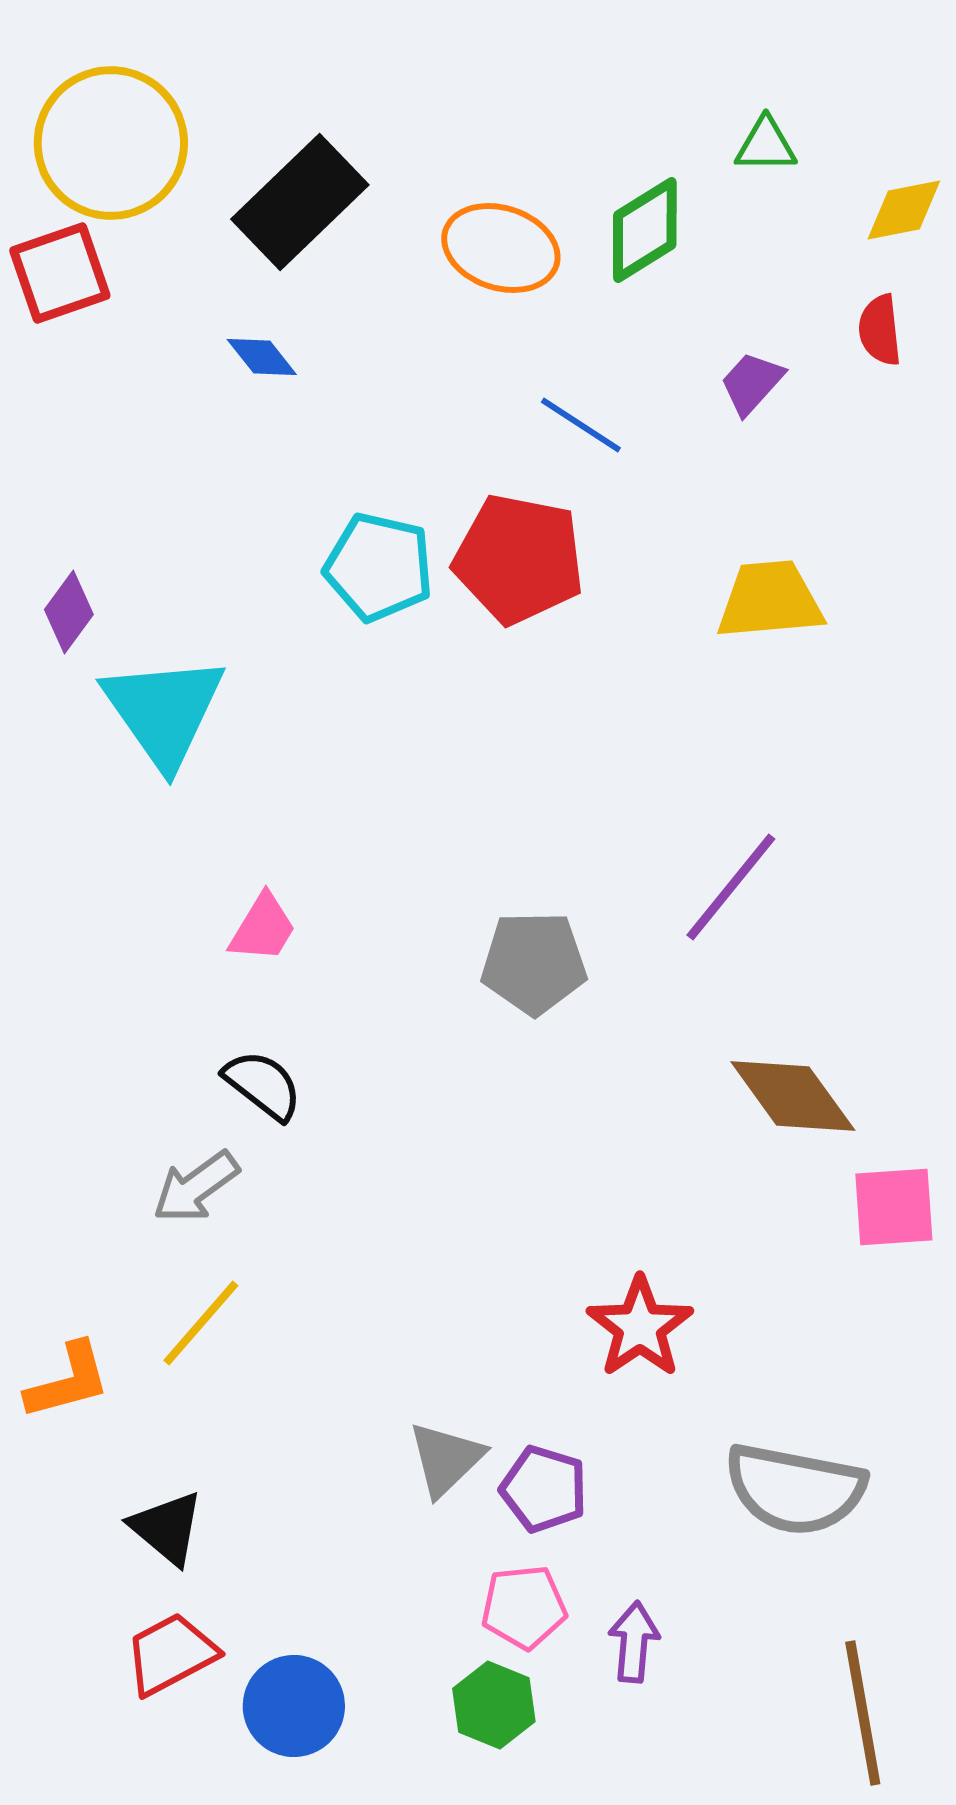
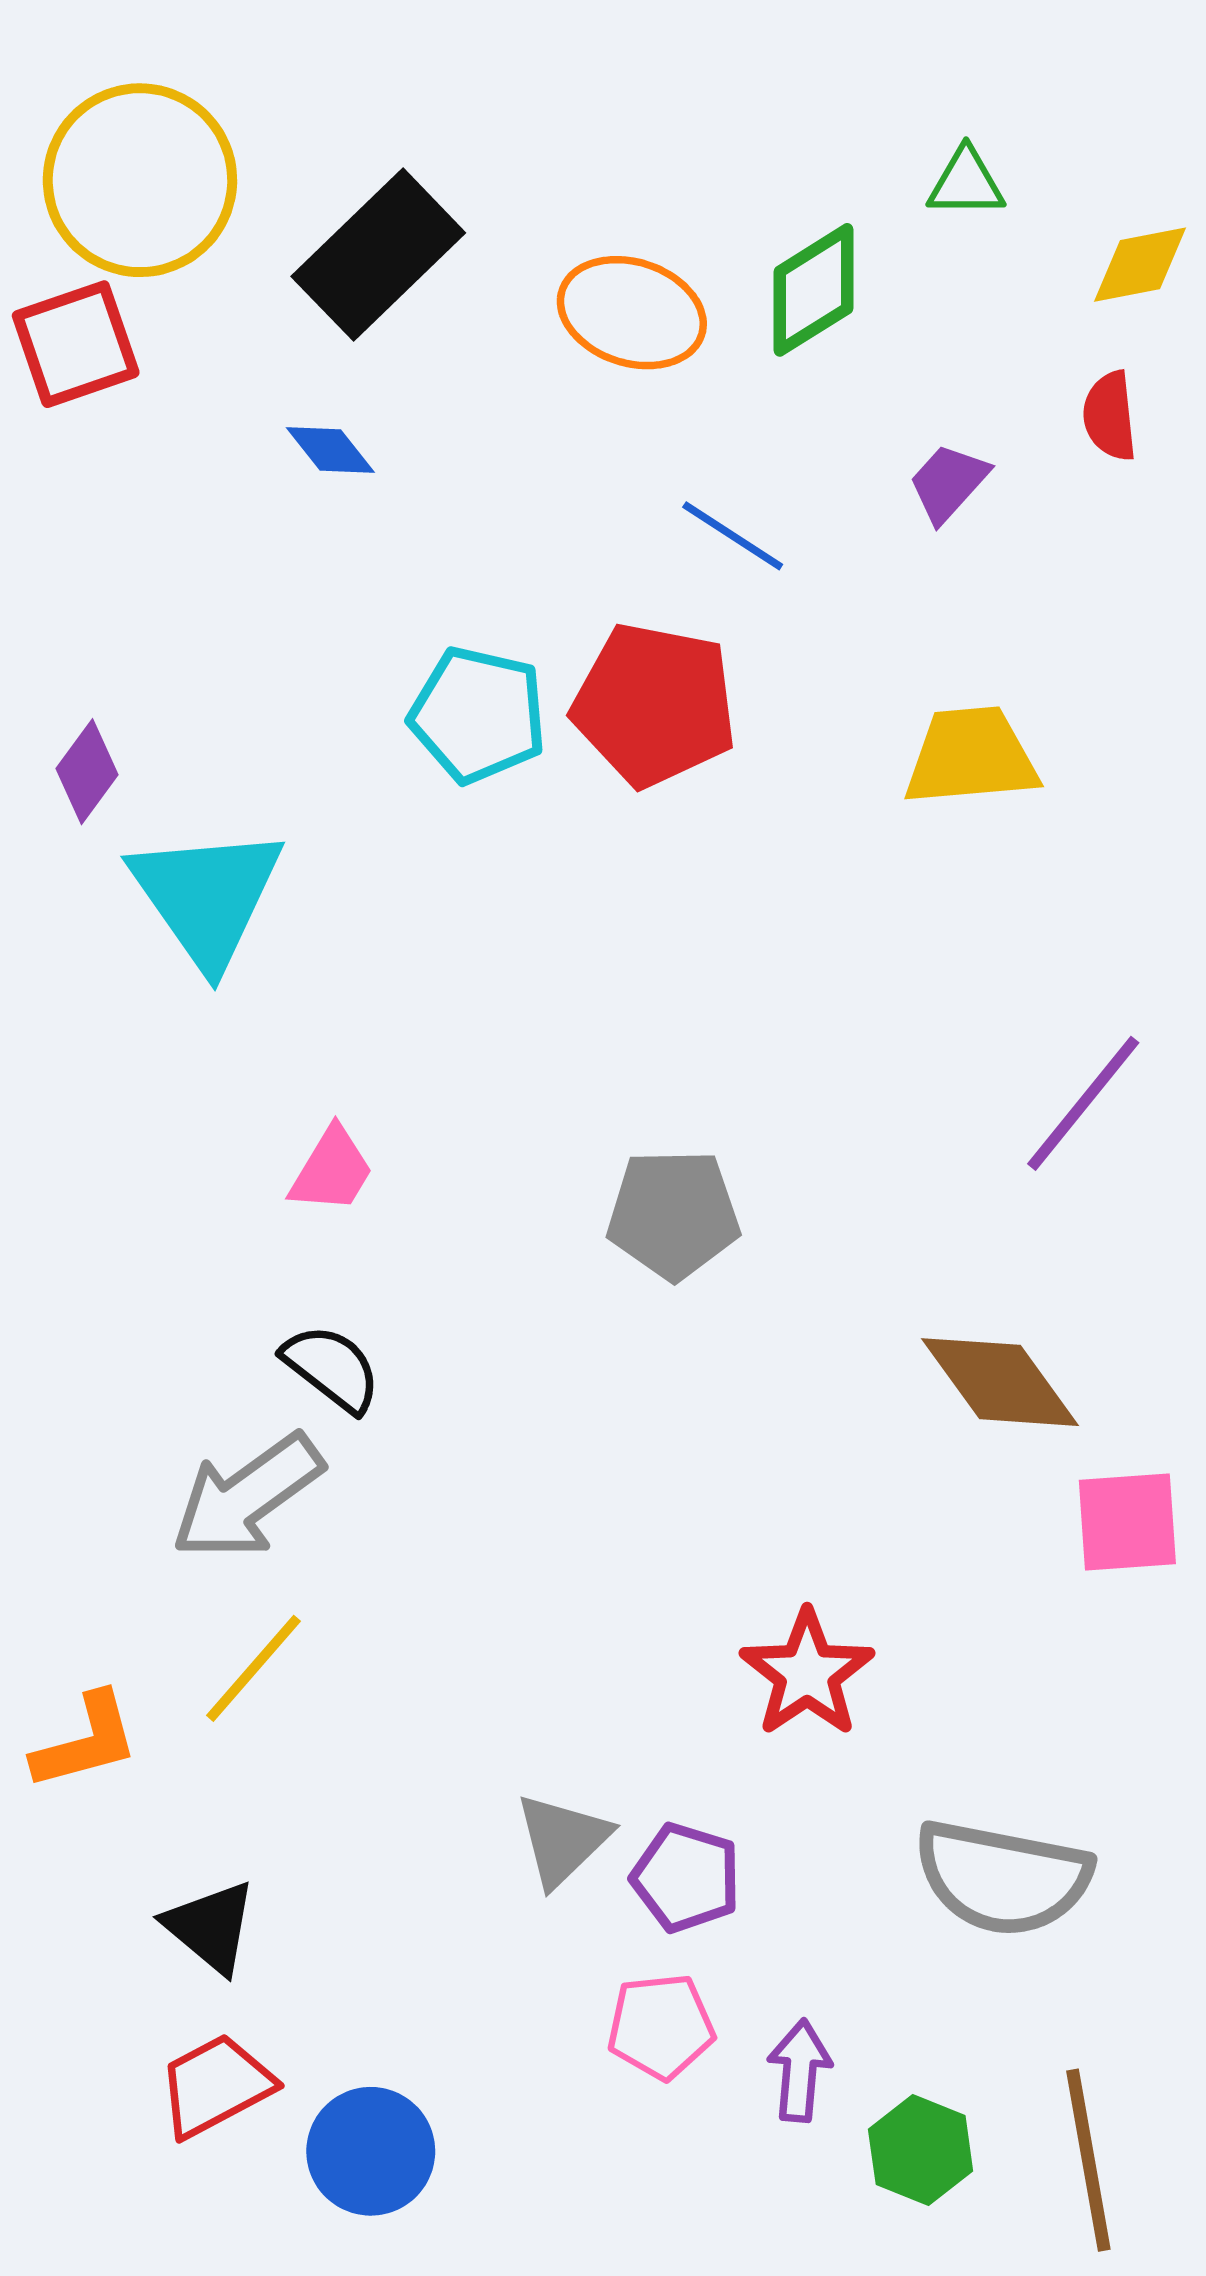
purple line: (731, 887) -> (1083, 1103), moved
gray arrow: (196, 1187) -> (247, 1497), size x1.4
green hexagon: (494, 1705) -> (921, 2150), moved

